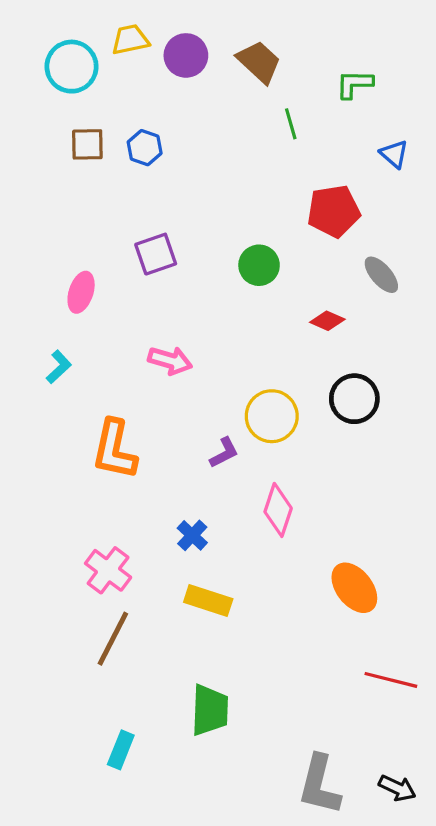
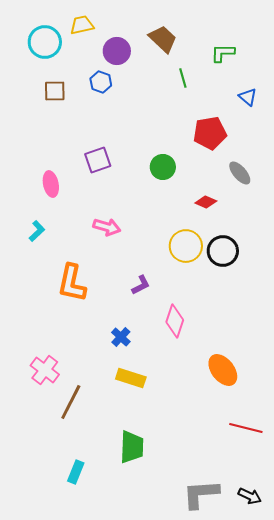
purple circle: (186, 55) -> (117, 51), moved
blue hexagon: (145, 148) -> (101, 82), moved
pink ellipse: (81, 292) -> (51, 184), turned -30
yellow circle: (272, 416) -> (186, 246), moved
pink cross: (108, 570) -> (45, 370), moved
gray L-shape: (319, 785) -> (201, 494), turned 72

